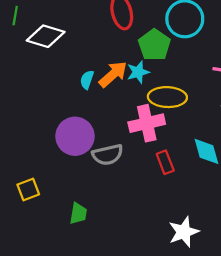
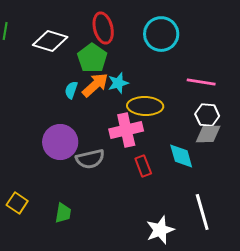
white diamond: (46, 36) -> (50, 41), moved
green pentagon: (154, 45) -> (92, 58), moved
yellow square: (28, 189) -> (17, 203), moved, turned -35

